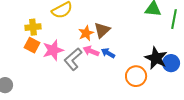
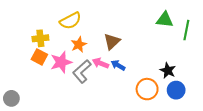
orange star: (86, 33) -> (79, 45), moved
black star: (156, 58) -> (168, 70), size x0.7
blue circle: (171, 63) -> (176, 90), moved

